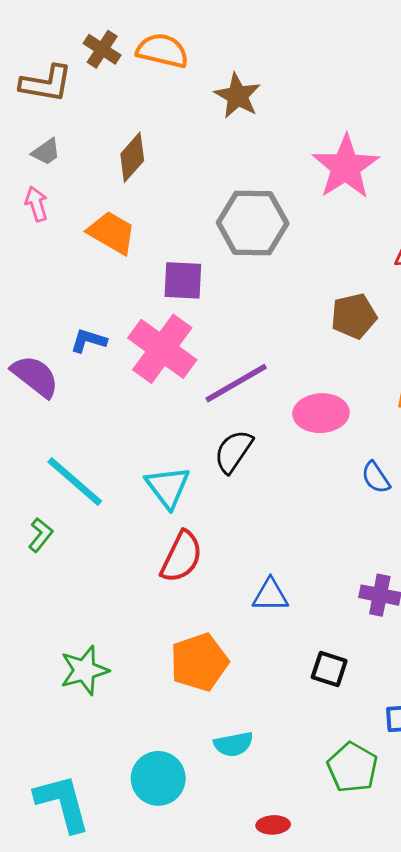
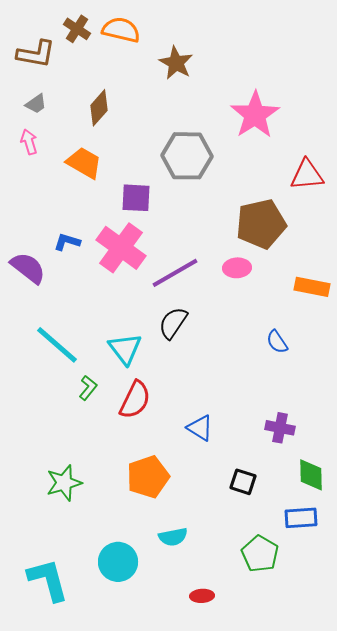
brown pentagon: (354, 316) -> (261, 224), size x1.5
pink ellipse: (321, 413) -> (237, 268), moved, size x0.7
green L-shape: (41, 535) -> (88, 388), moved
blue triangle: (270, 595) -> (200, 428), turned 32

